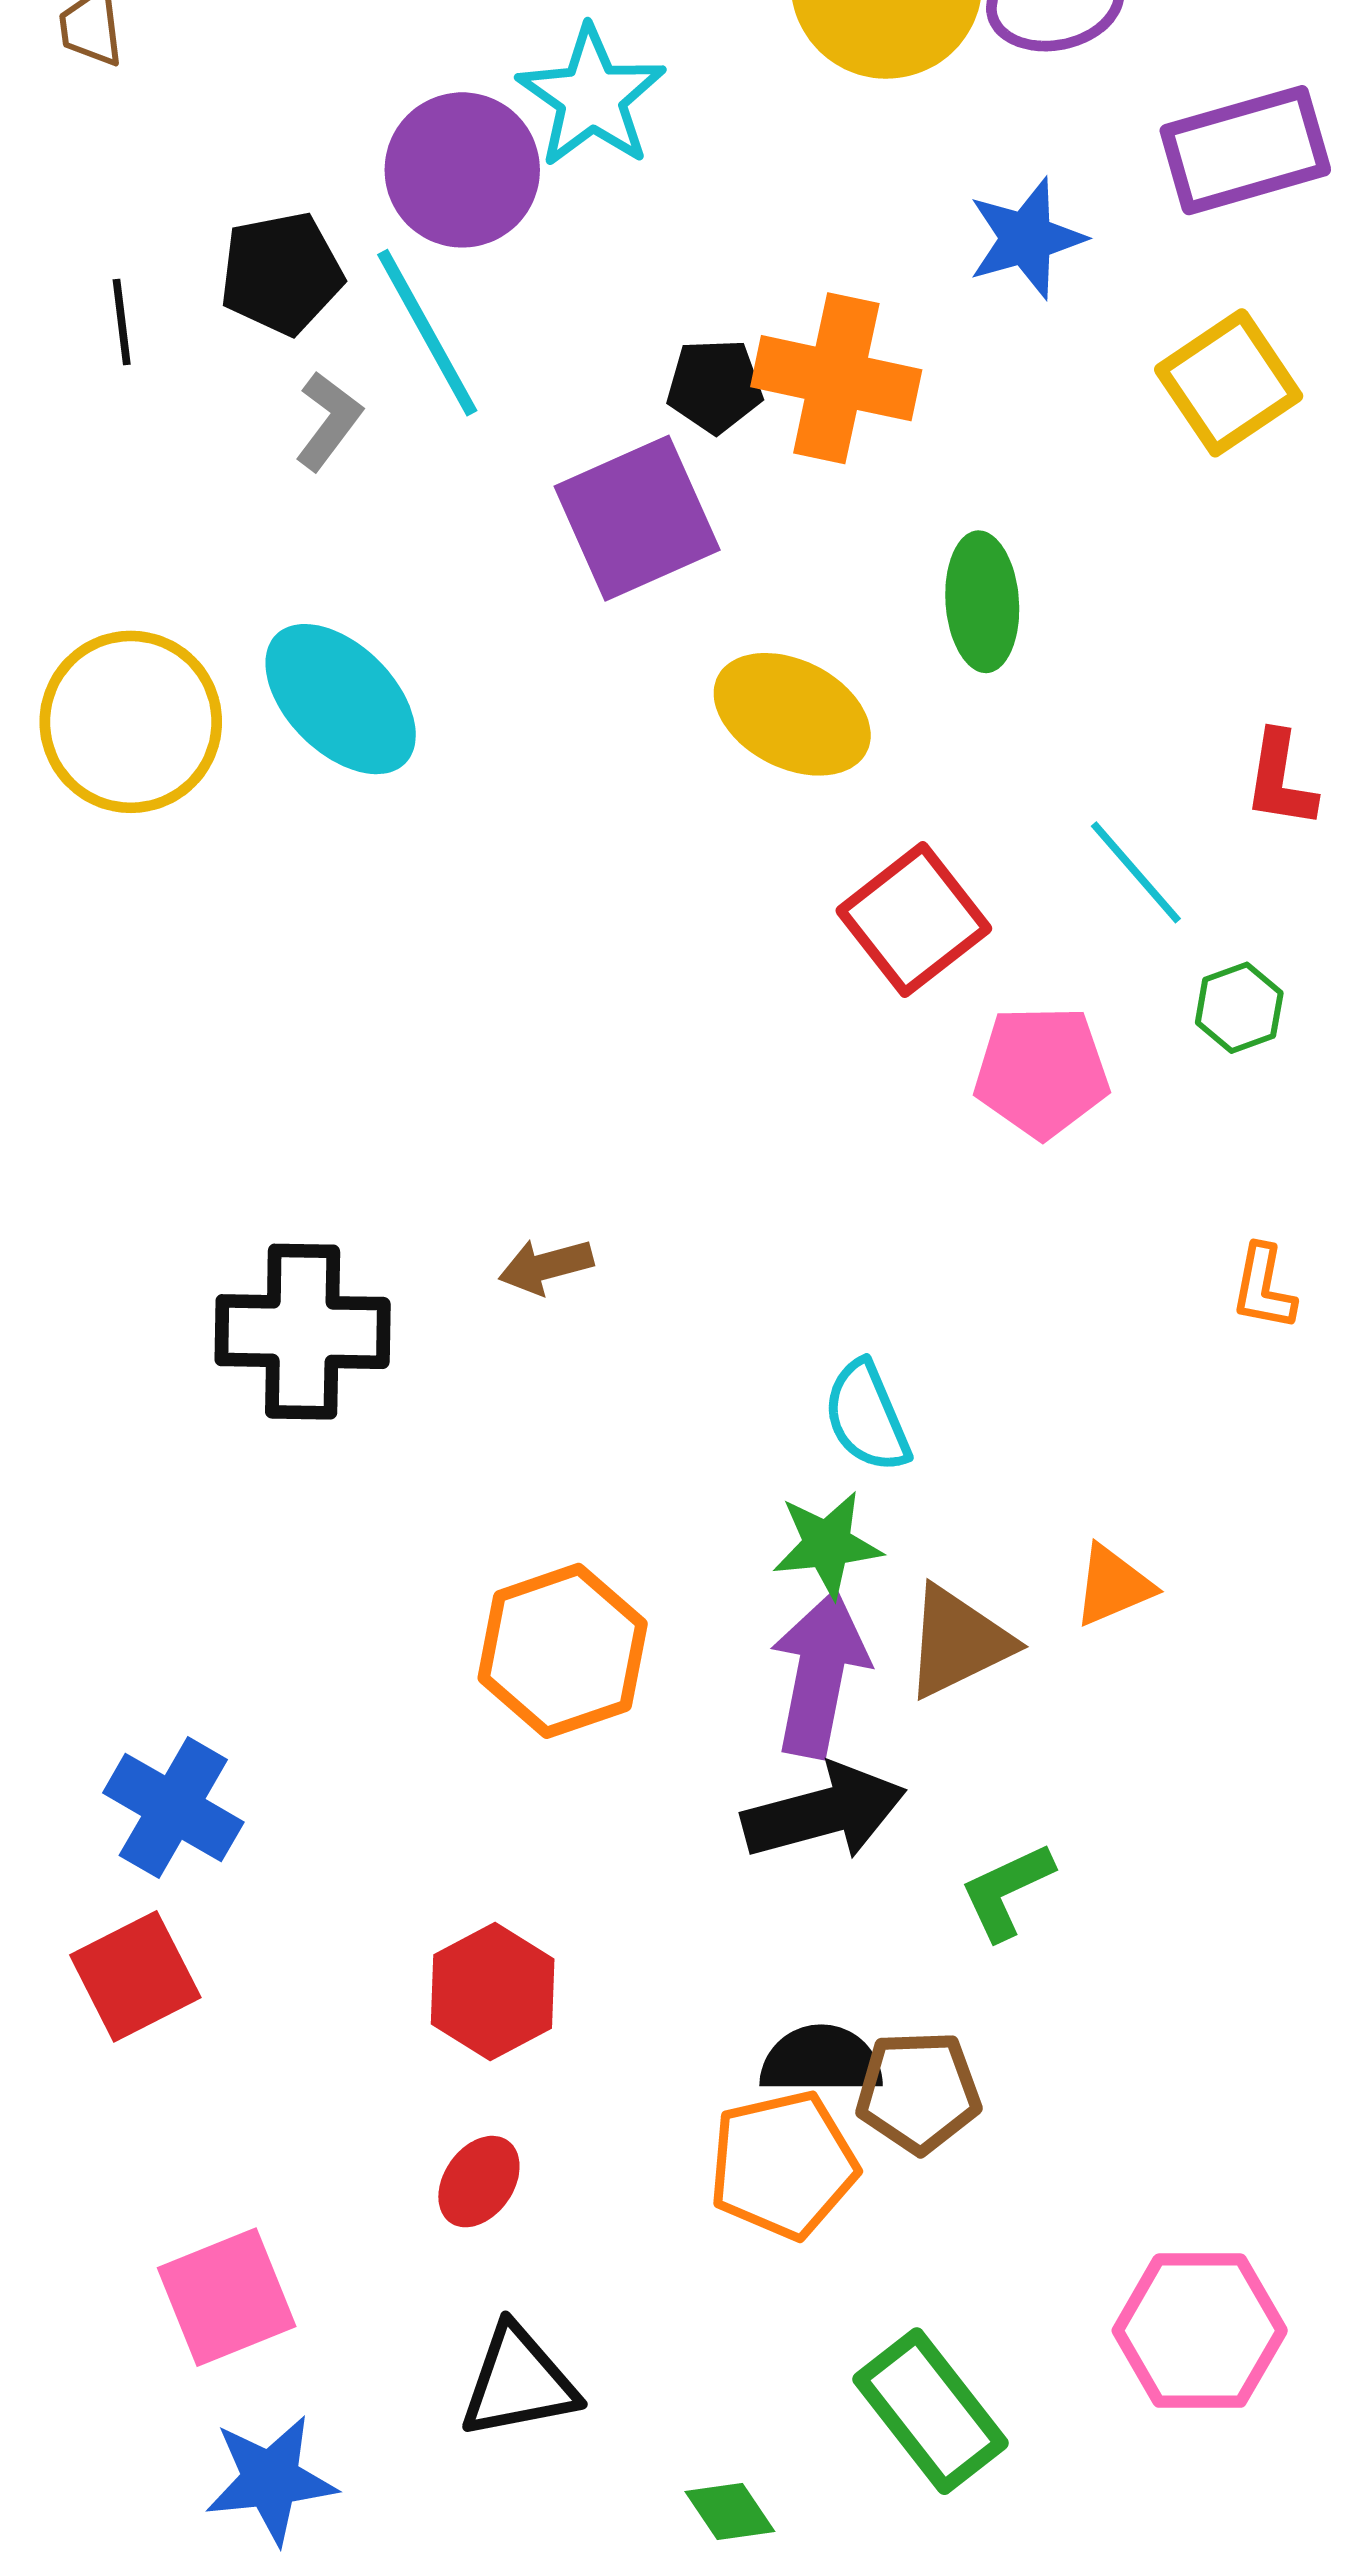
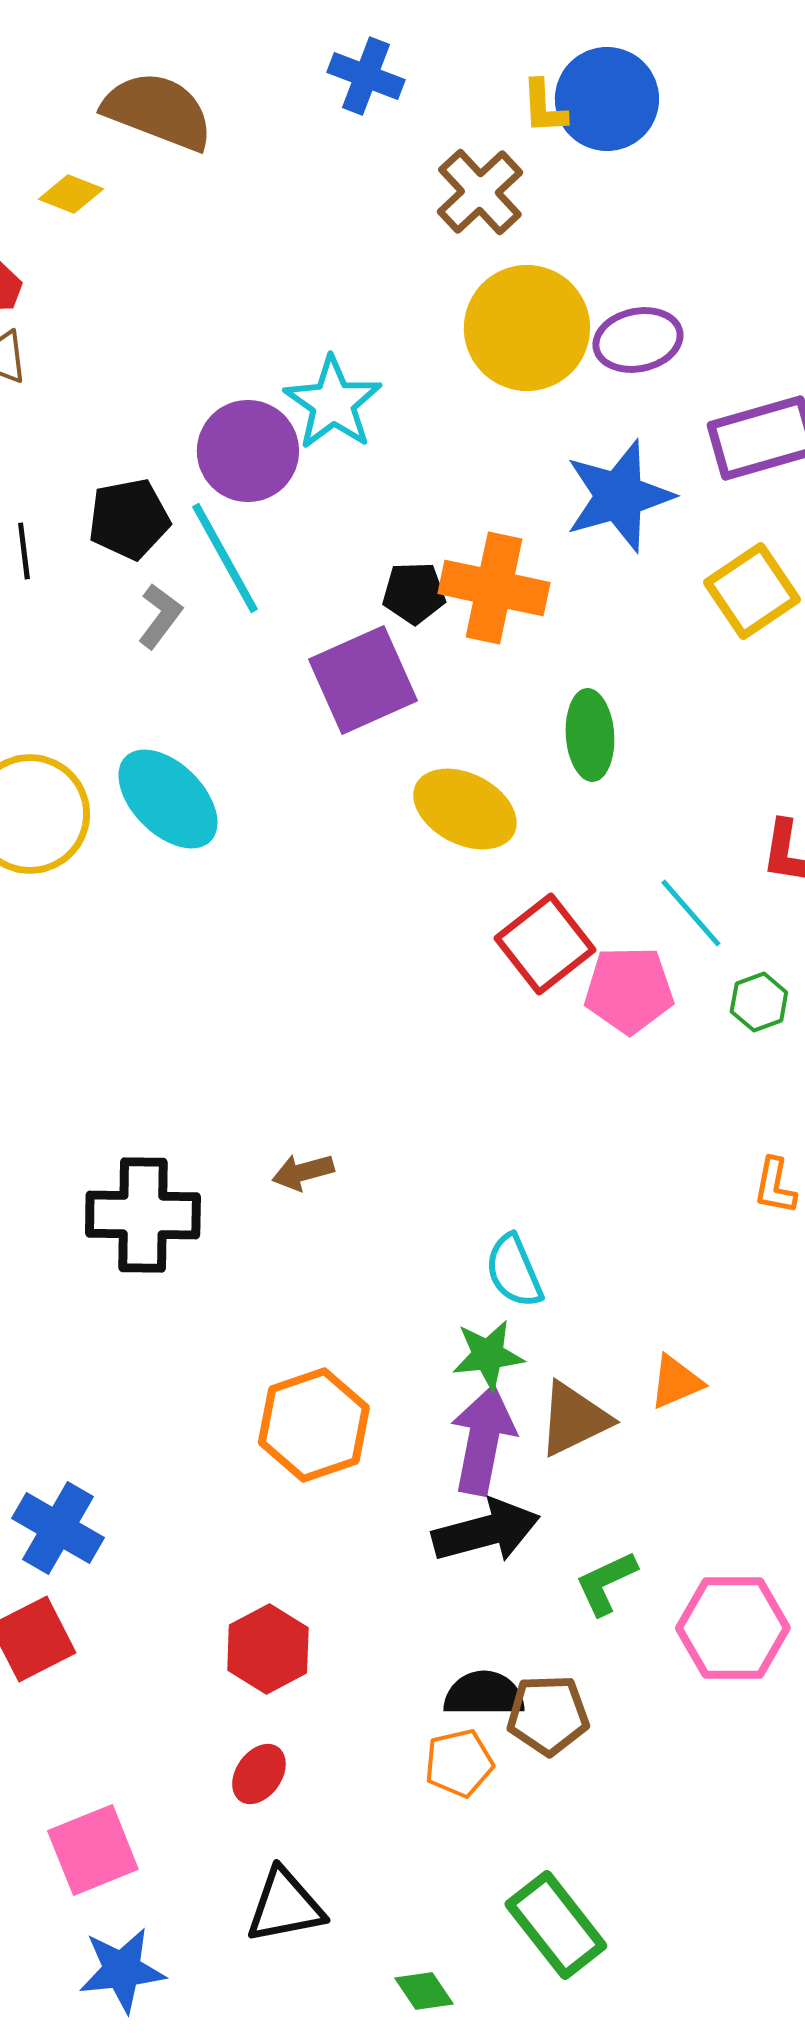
blue star: (1026, 238) -> (619, 496), size x1.4
pink pentagon: (1042, 1072) -> (629, 990), moved
orange pentagon: (783, 2165) -> (459, 1763), size x0.7
pink hexagon: (1200, 2331) -> (733, 1628), moved

